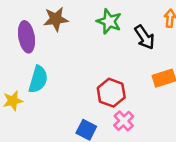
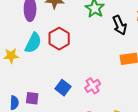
red hexagon: (111, 93) -> (59, 39), moved

